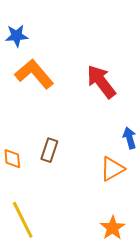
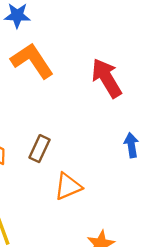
orange triangle: (112, 169) -> (68, 186), moved

